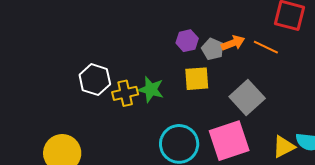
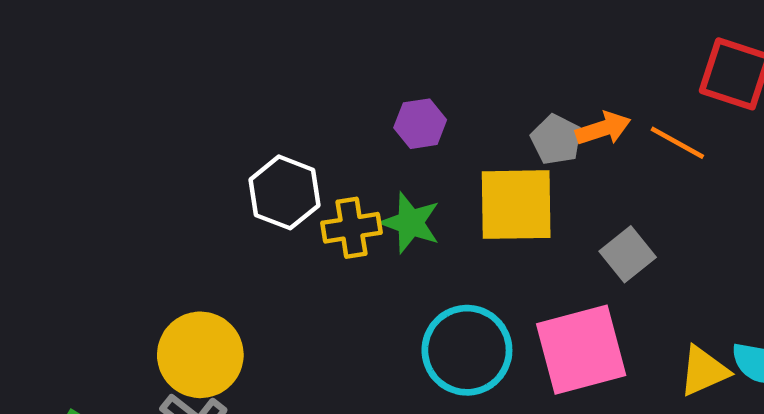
purple hexagon: (187, 41) -> (420, 124), moved
yellow square: (197, 79) -> (516, 205), size x1.4
gray square: (247, 98) -> (628, 254), size x0.7

